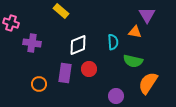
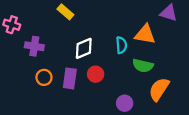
purple triangle: (147, 15) -> (169, 13), moved, turned -42
orange triangle: (135, 32) -> (145, 34), size x1.5
orange circle: (39, 84) -> (44, 77), moved

